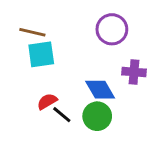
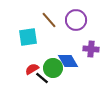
brown line: (32, 32) -> (49, 20), moved, turned 36
green circle: (97, 116) -> (53, 68), moved

